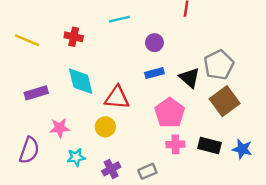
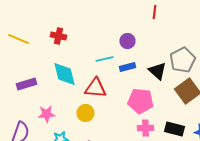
cyan line: (119, 19) -> (104, 59), moved
pink pentagon: (170, 113) -> (140, 101), turned -30

